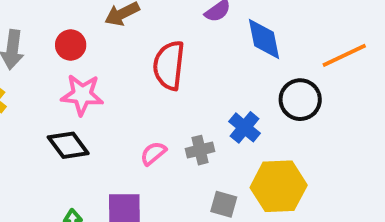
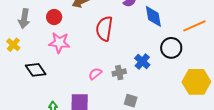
black diamond: (68, 145) -> (36, 70), moved
yellow hexagon: (279, 186) -> (196, 82), moved

